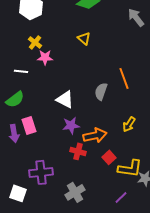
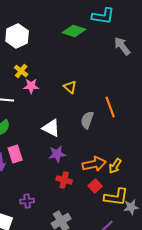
yellow triangle: (84, 38) -> (70, 87), moved
yellow arrow: (129, 124) -> (115, 166), moved
orange arrow: (95, 135) -> (94, 164), moved
purple cross: (41, 172) -> (27, 201), size x0.6

